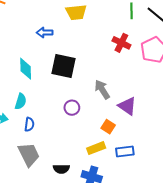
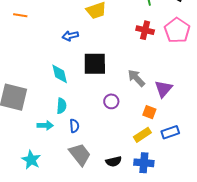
purple triangle: (127, 106) -> (163, 89), turned 48

